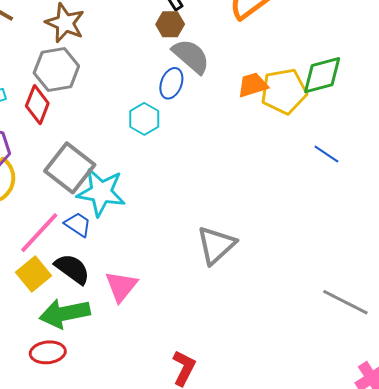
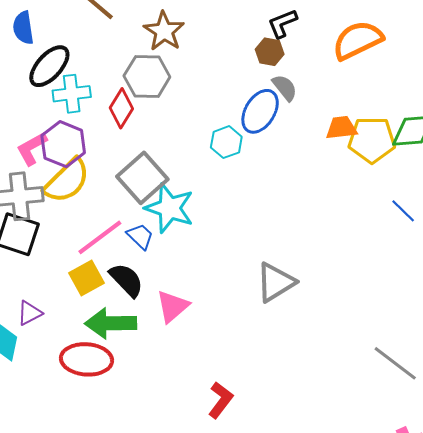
gray semicircle: (191, 56) -> (285, 88), size x0.7
blue ellipse: (171, 83) -> (260, 111), size x1.4
red ellipse: (48, 352) -> (86, 359), size x1.4

